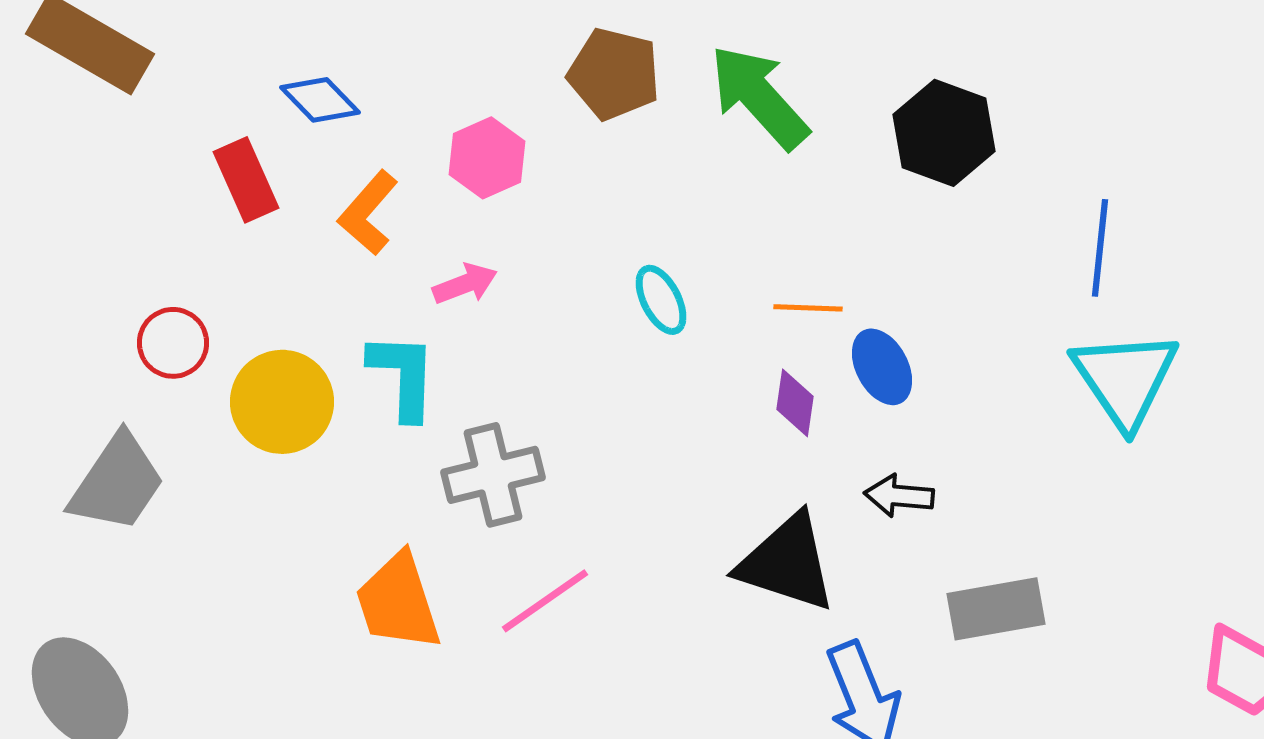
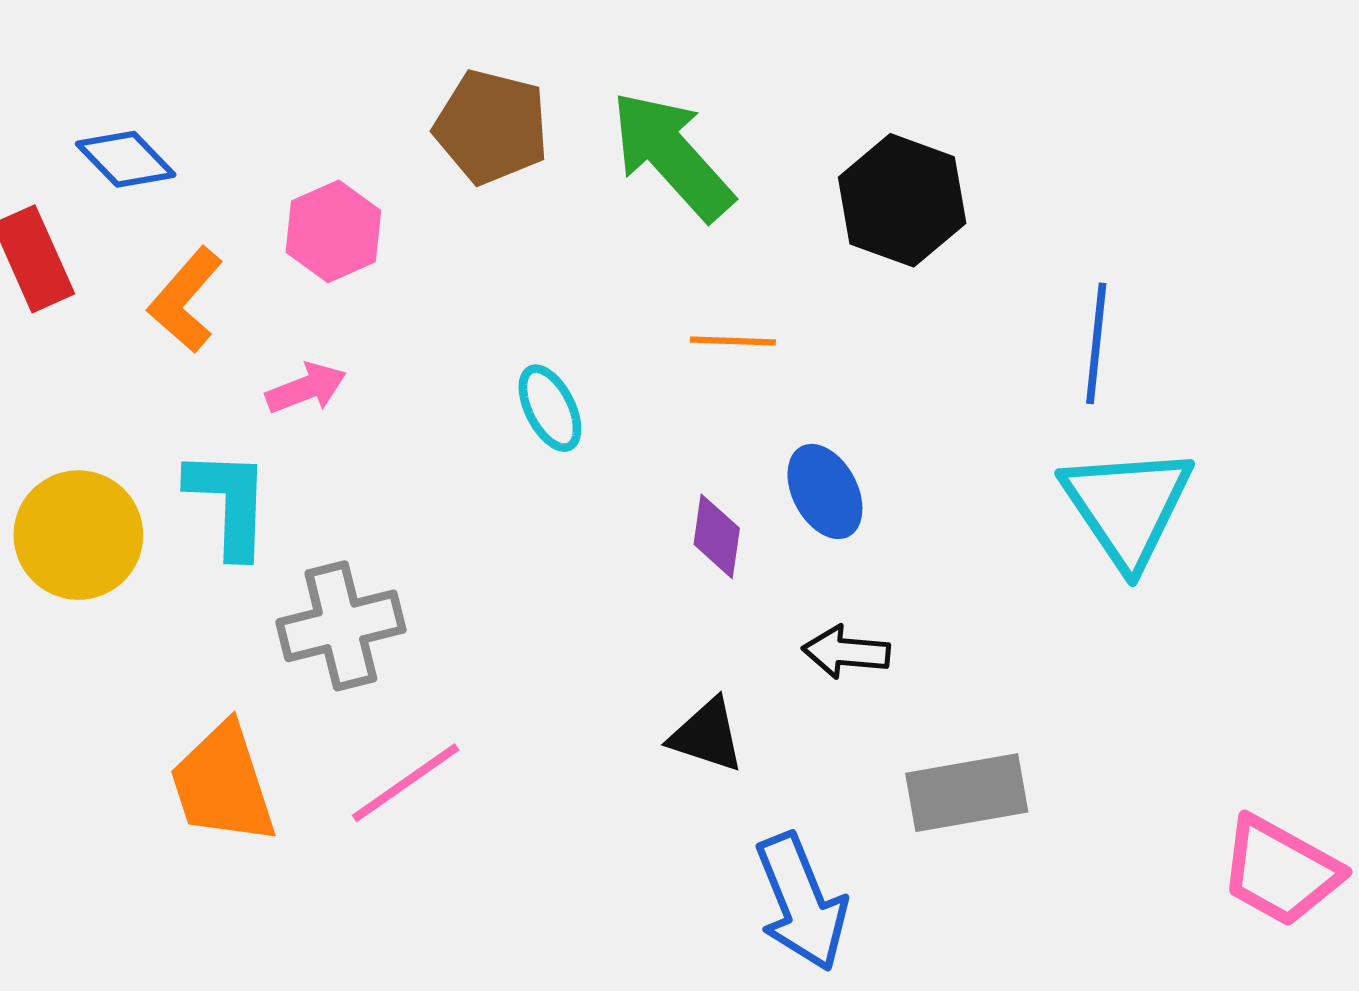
orange line: (808, 308) -> (733, 341), moved
black triangle: (787, 563) -> (707, 735), size x0.6

